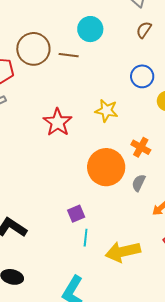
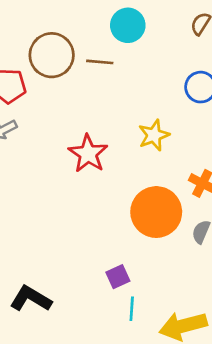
yellow star: (106, 111) -> (154, 135), turned -30

